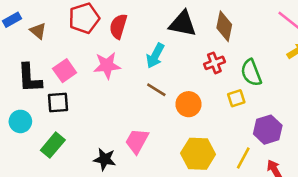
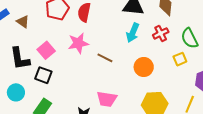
cyan arrow: (155, 56) -> (133, 33), moved
brown line: (156, 90) -> (105, 58), moved
black square: (58, 103) -> (43, 75), turned 30
pink trapezoid: (137, 141) -> (107, 99), turned -105

